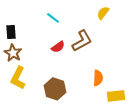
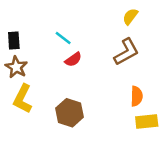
cyan line: (53, 18) -> (63, 38), moved
brown L-shape: (82, 41) -> (126, 52), moved
orange semicircle: (98, 78) -> (137, 96), moved

